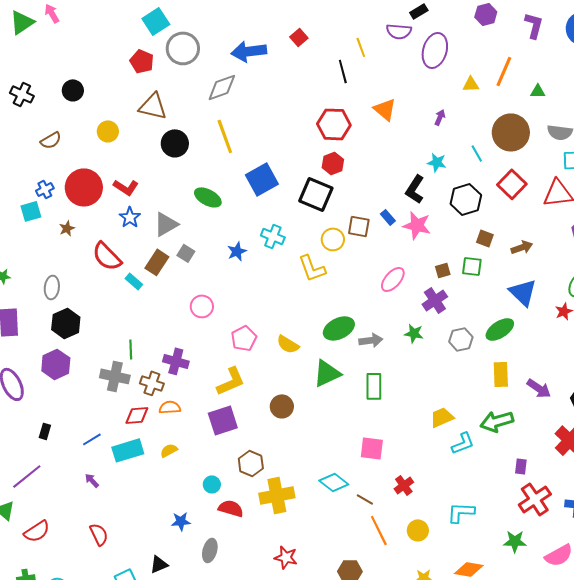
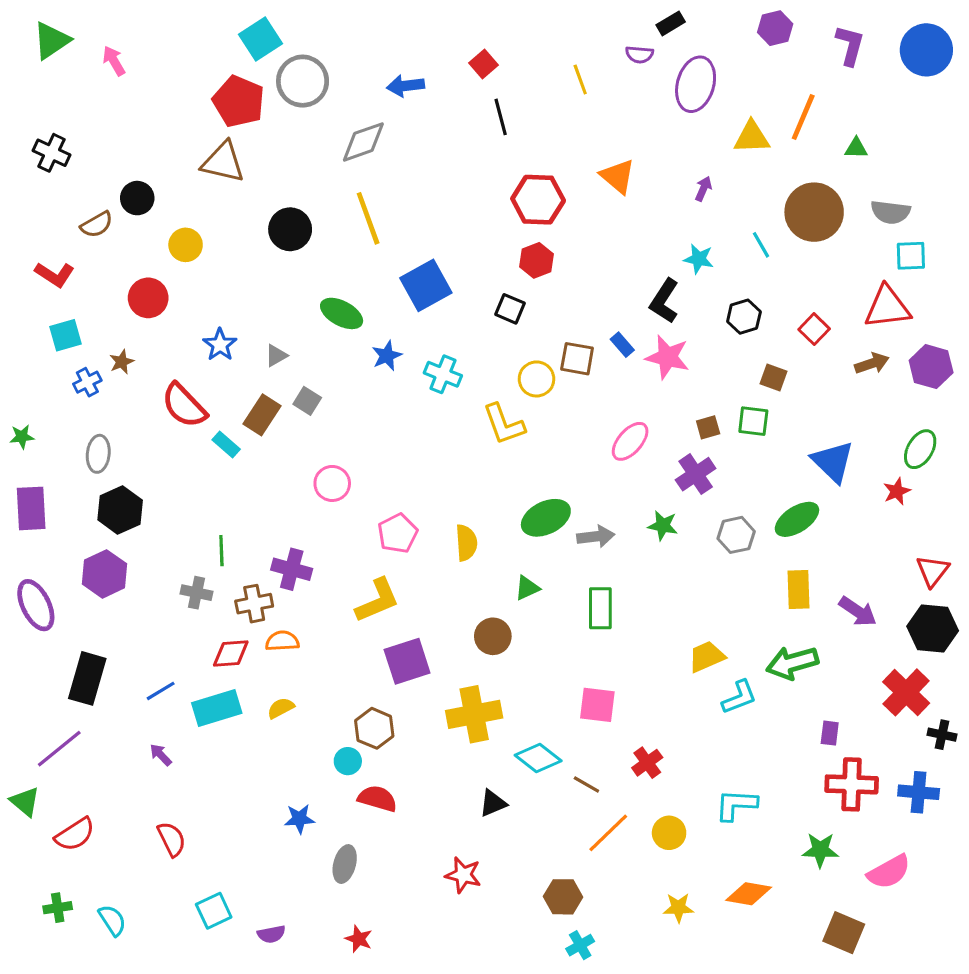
pink arrow: (52, 13) -> (114, 61), moved
purple semicircle: (399, 31) -> (639, 55), size x0.7
blue arrow: (249, 51) -> (405, 86), size x0.7
red pentagon: (142, 61) -> (239, 101), size x1.4
black line: (343, 71) -> (501, 117), moved
yellow triangle: (471, 84) -> (752, 137), size x1.4
black circle: (73, 90) -> (137, 198), moved
brown triangle: (153, 106) -> (223, 162), moved
yellow circle: (108, 131) -> (186, 245), moved
red square: (512, 184) -> (814, 329), moved, size x0.7
red circle: (84, 187) -> (148, 298), size x0.7
red L-shape: (126, 187) -> (55, 274), moved
blue cross: (45, 189) -> (87, 382), moved
black square: (316, 194) -> (510, 309), size x0.6
black hexagon: (466, 199) -> (744, 317), size x0.7
gray triangle: (166, 224) -> (276, 356), size x0.6
brown arrow: (522, 247) -> (872, 363), moved
blue star: (237, 251) -> (387, 356), moved
yellow semicircle: (288, 344) -> (466, 543), turned -125
green triangle: (327, 373) -> (527, 588), size x0.6
gray cross: (115, 376) -> (197, 593), size x0.7
brown cross: (152, 383) -> (254, 604), turned -30
brown circle: (282, 406) -> (493, 636), moved
purple square: (223, 420) -> (407, 661), moved
black rectangle: (45, 431) -> (87, 678), size x2.0
brown hexagon: (251, 463) -> (374, 728), moved
yellow cross: (277, 495) -> (474, 714), moved
red cross: (535, 499) -> (852, 784), turned 36
orange line: (379, 530) -> (608, 833), turned 72
black triangle: (159, 564) -> (493, 803), moved

